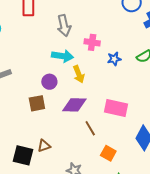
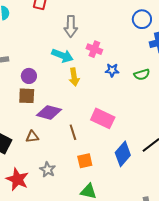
purple circle: (49, 82) -> (29, 76), moved
purple diamond: (74, 105) -> (49, 112), moved
brown triangle: (44, 146) -> (32, 137), moved
orange square: (108, 153) -> (85, 161), turned 35

